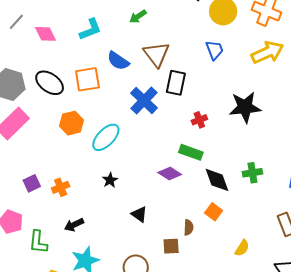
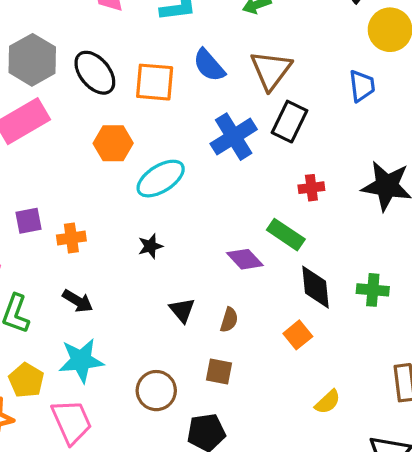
black arrow: (74, 225) -> (78, 301), turned -138
brown semicircle: (189, 227) -> (229, 320), moved

